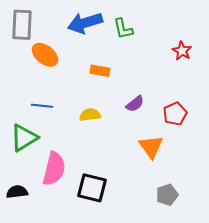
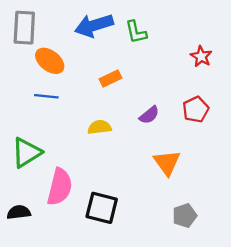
orange rectangle: (100, 71) -> (111, 79), turned -36
blue line: (42, 106) -> (46, 96), moved
red pentagon: (175, 114) -> (196, 109), moved

